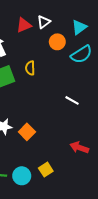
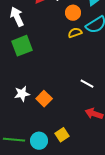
yellow semicircle: (30, 68) -> (75, 33), moved, turned 72
white line: (72, 100) -> (87, 84), moved

